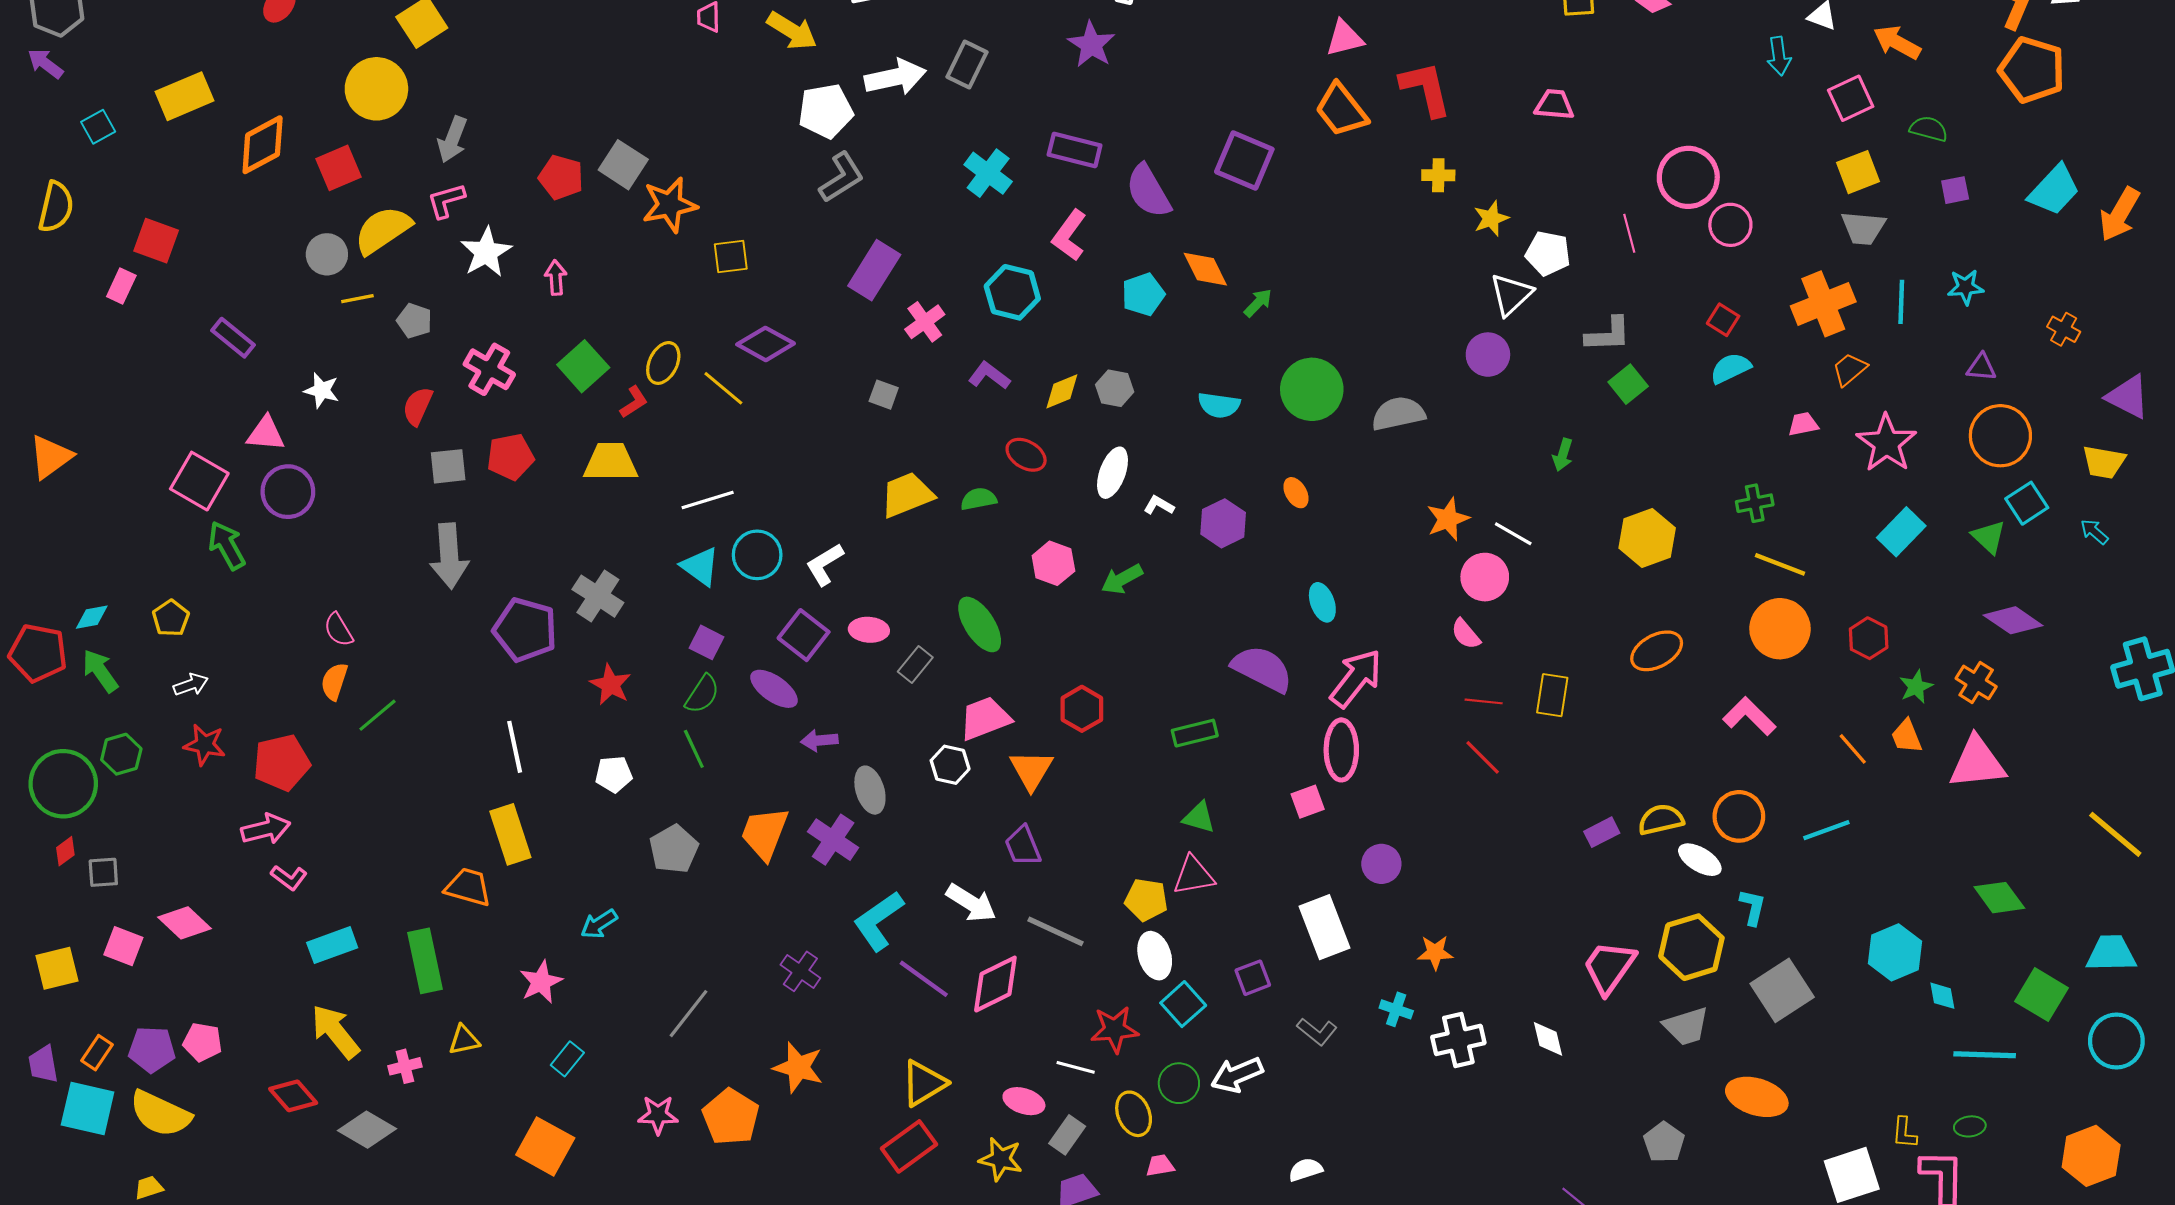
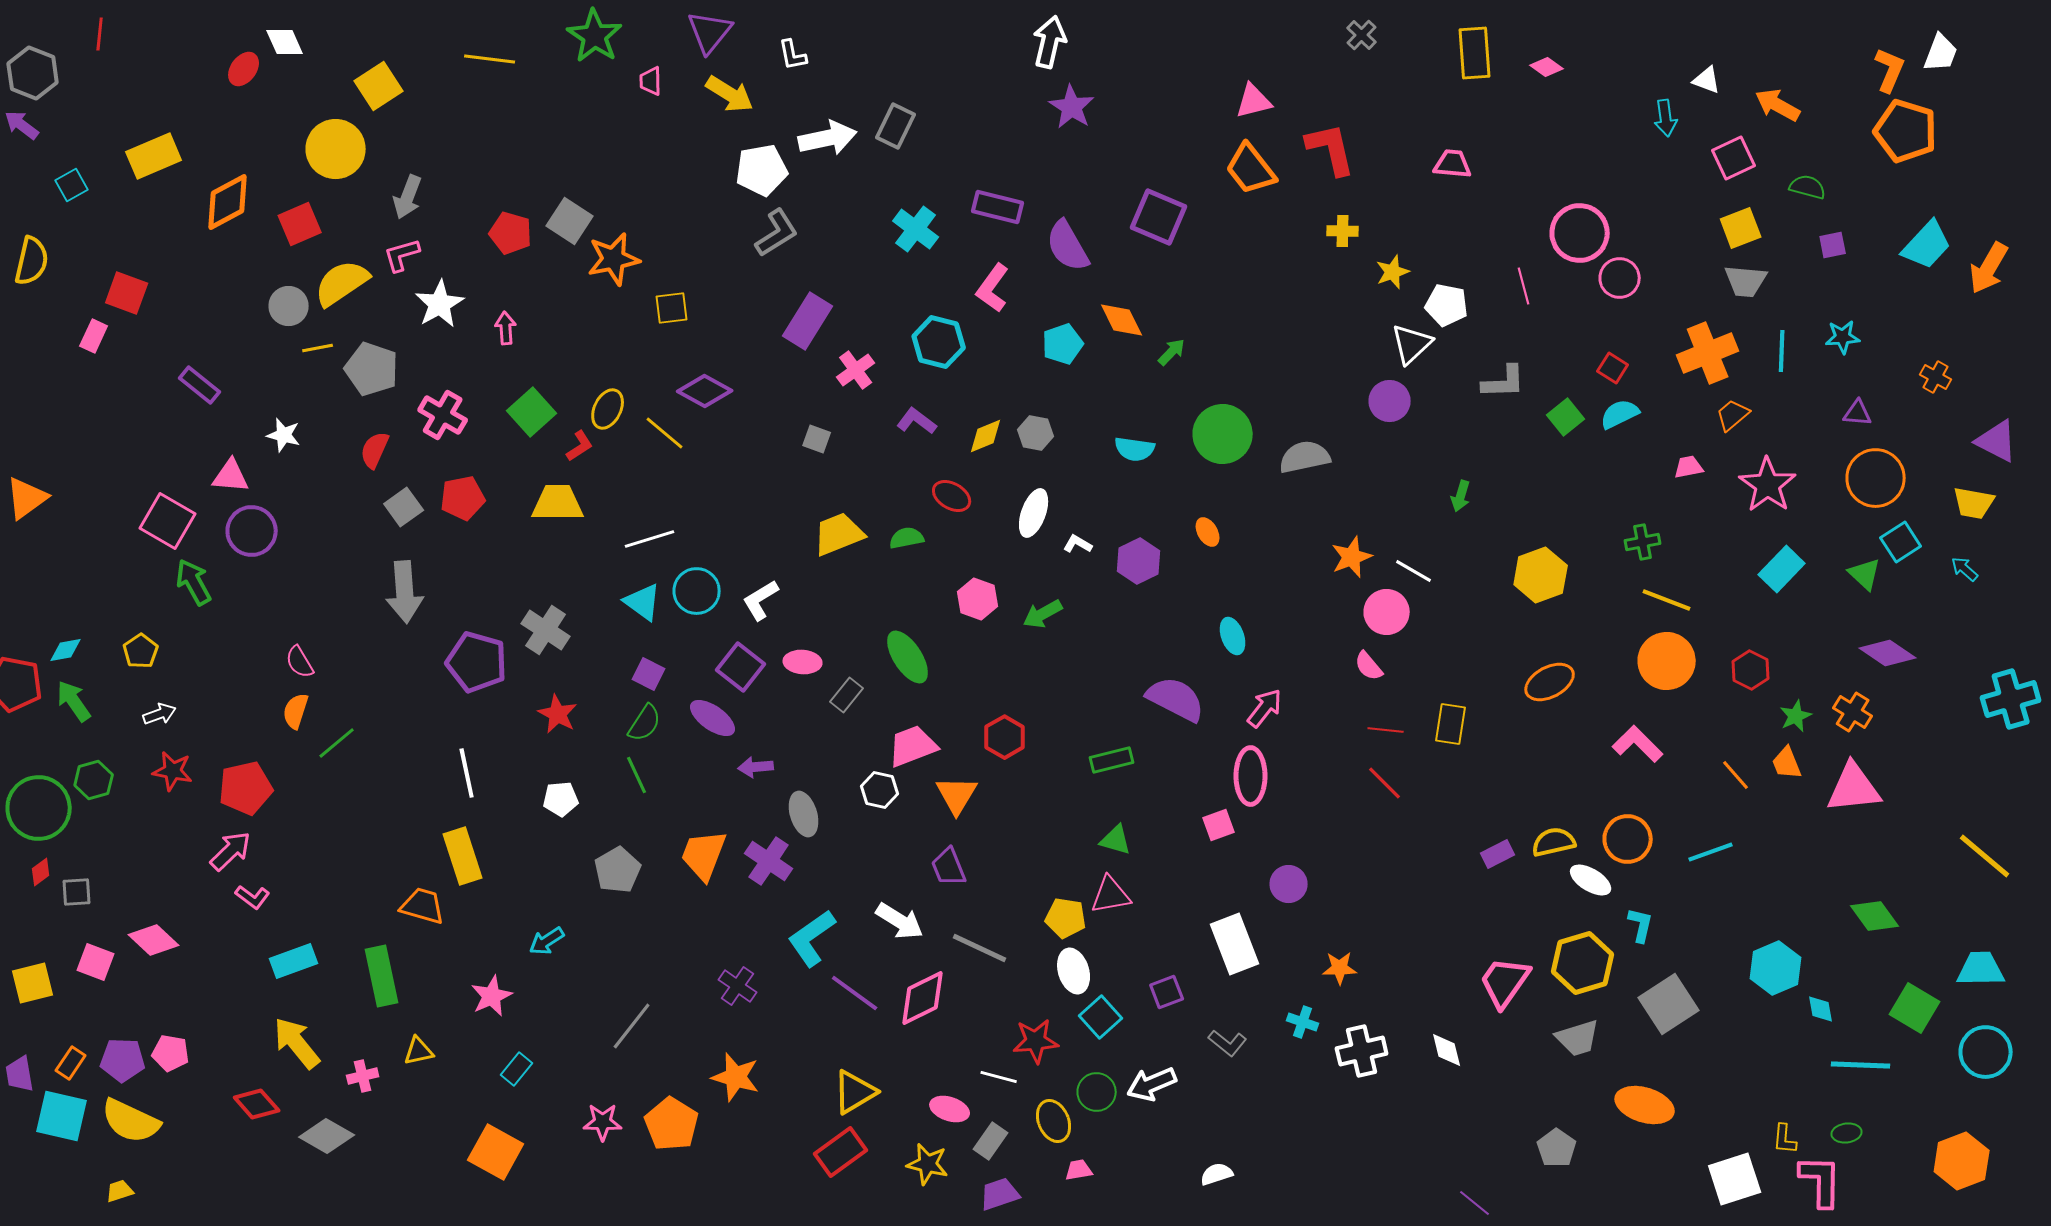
purple star: (1091, 45) -> (1072, 107), moved
gray pentagon: (414, 321) -> (372, 369), size x1.6
green square: (1628, 384) -> (1566, 417), moved
gray square: (448, 466) -> (404, 507), turned -30
pink arrow: (1356, 678) -> (1265, 708), size x0.7
pink arrow: (266, 829) -> (231, 851), turned -30

